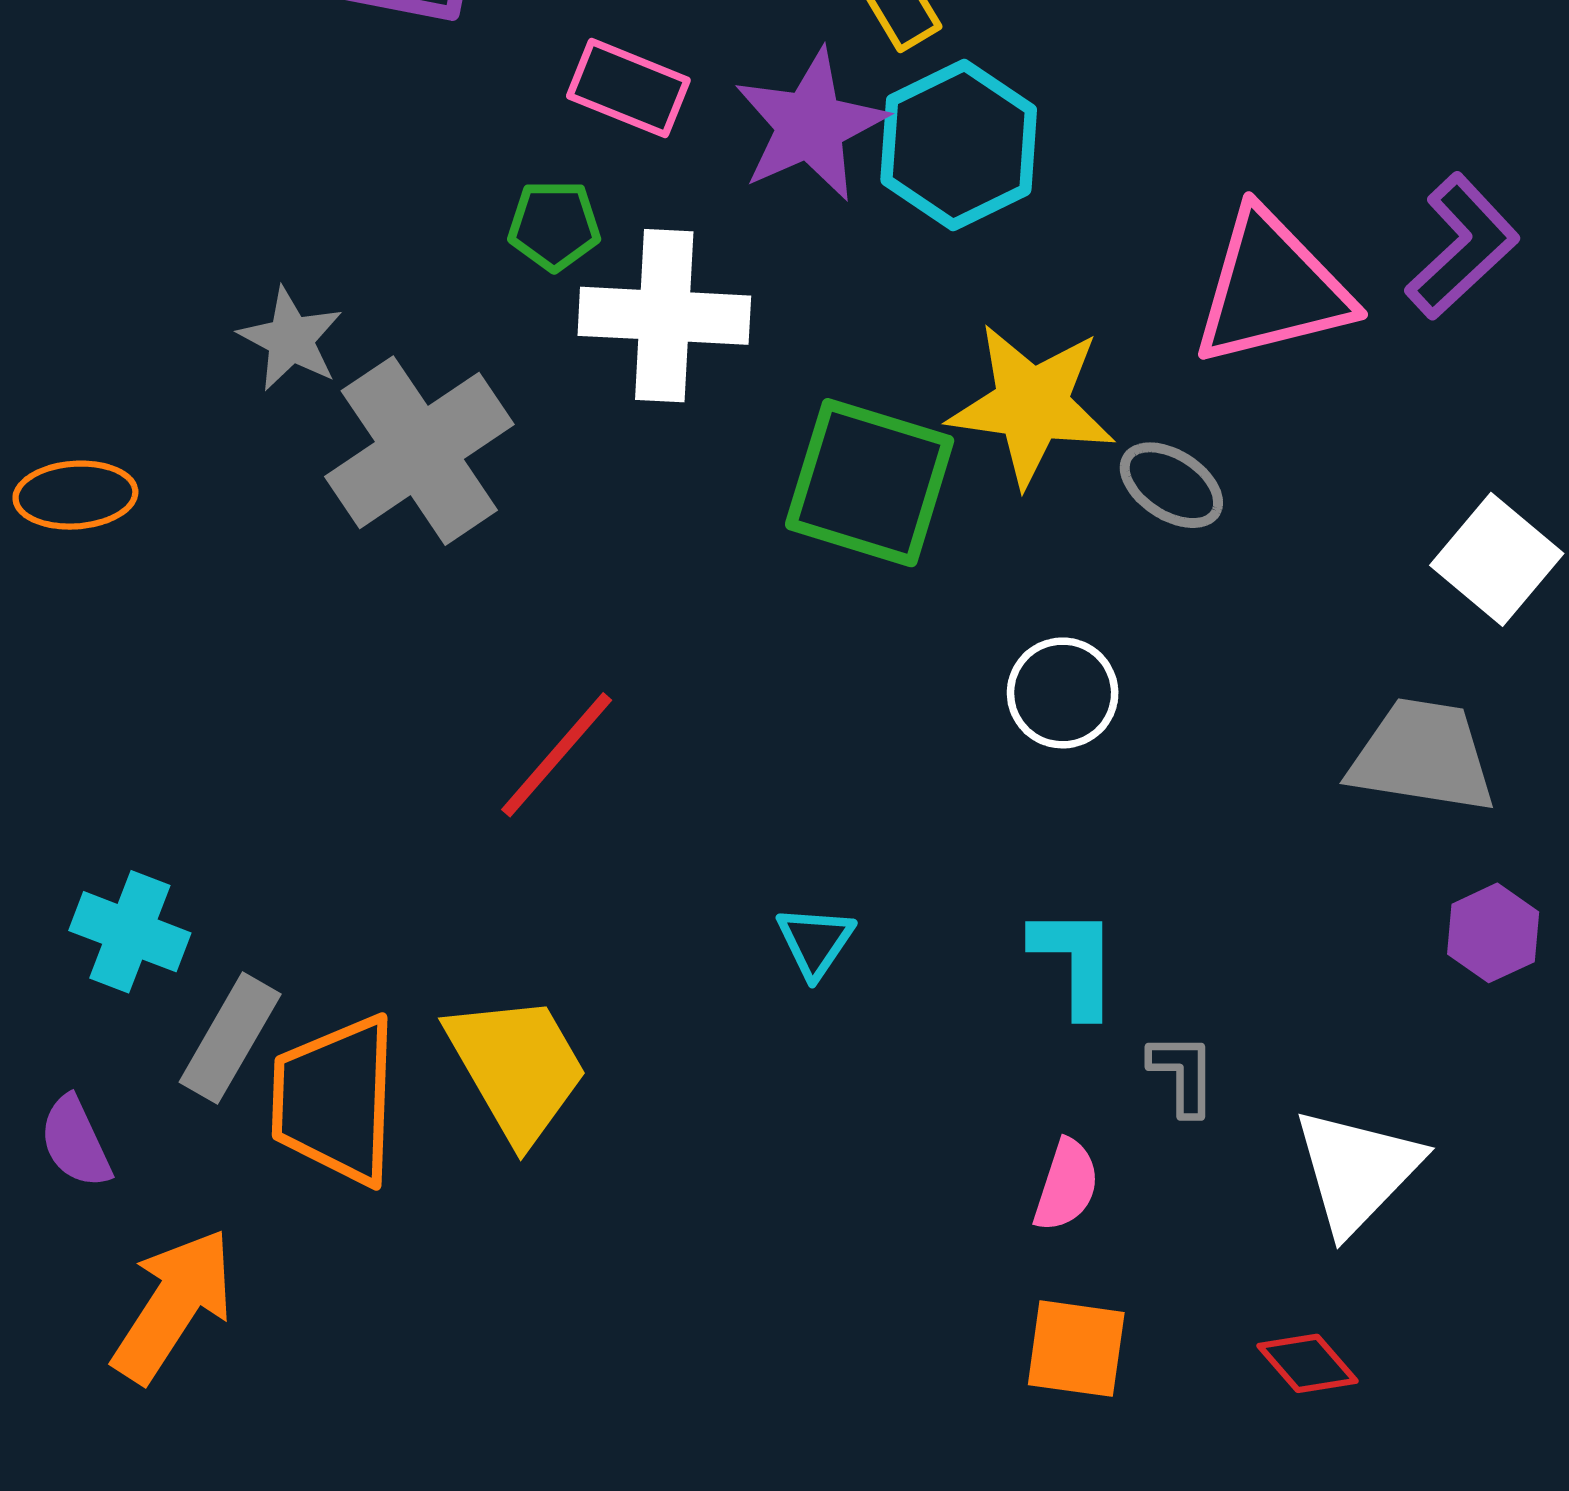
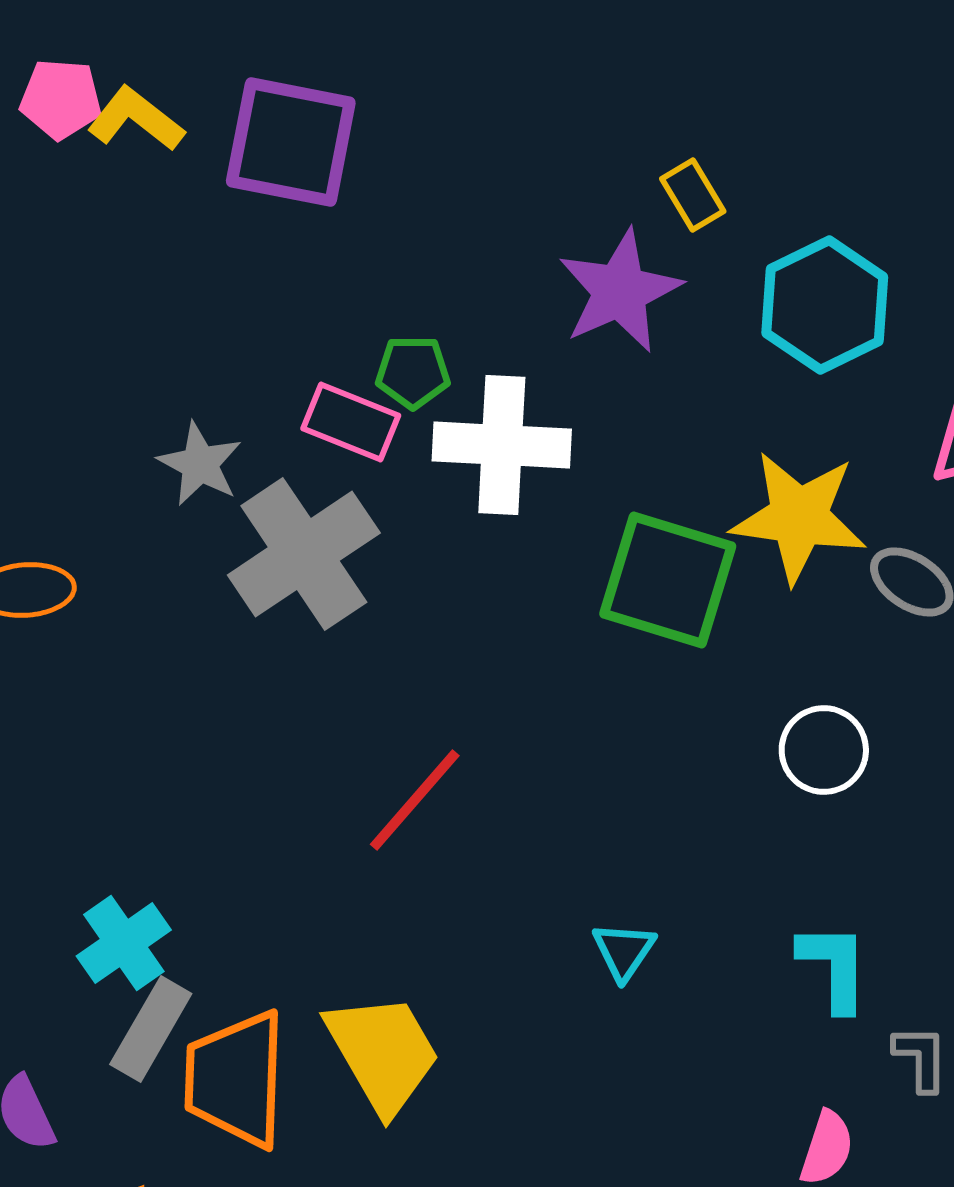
pink rectangle: (628, 88) -> (351, 422), moved
cyan hexagon: (959, 145) -> (825, 305), moved
cyan cross: (130, 932) -> (124, 943), moved, turned 34

